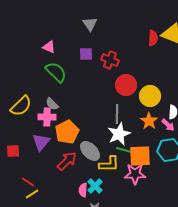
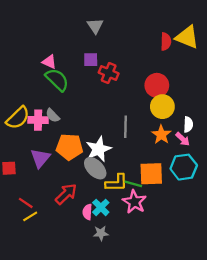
pink triangle: (49, 47) -> (49, 62), moved
red cross: (110, 60) -> (109, 73), moved
red circle: (126, 85) -> (157, 85), moved
pink cross: (47, 117) -> (38, 120), moved
orange pentagon: (67, 132) -> (69, 147), turned 30
white star: (119, 134) -> (99, 149), moved
green line: (124, 150) -> (133, 184), moved
red arrow: (67, 161) -> (66, 194), moved
pink star: (135, 174) -> (134, 202), moved, turned 30

